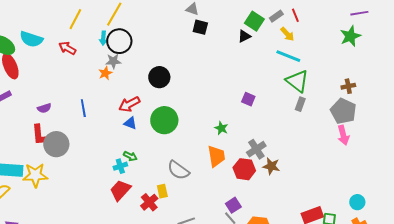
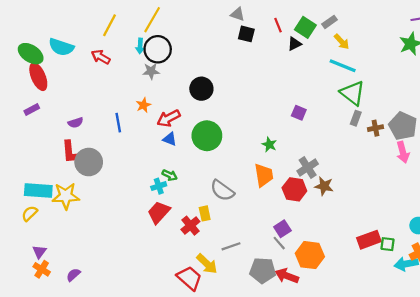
red line: (295, 15) -> (278, 25), moved
orange star: (105, 73) -> (143, 105), moved
brown cross: (348, 86) -> (375, 128), moved

